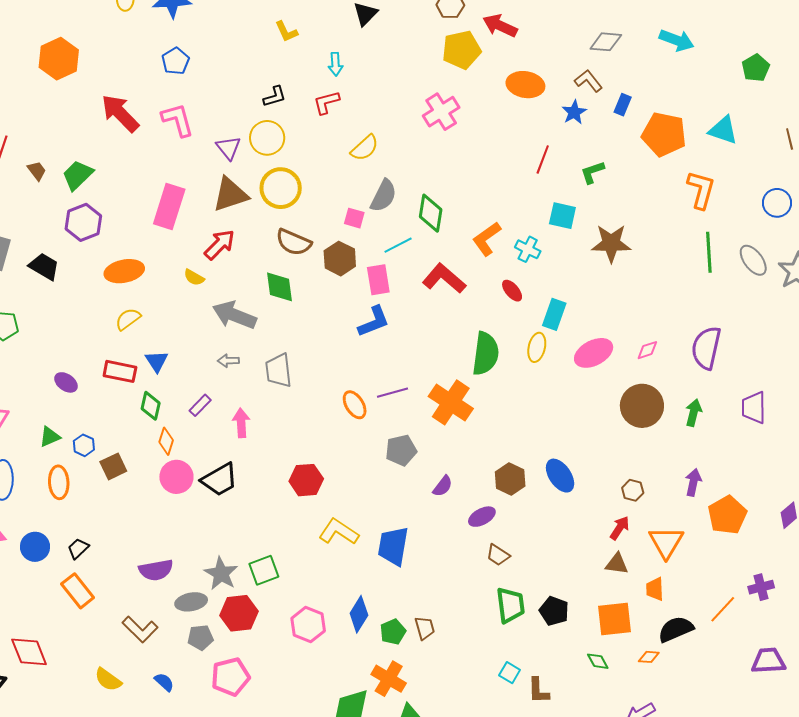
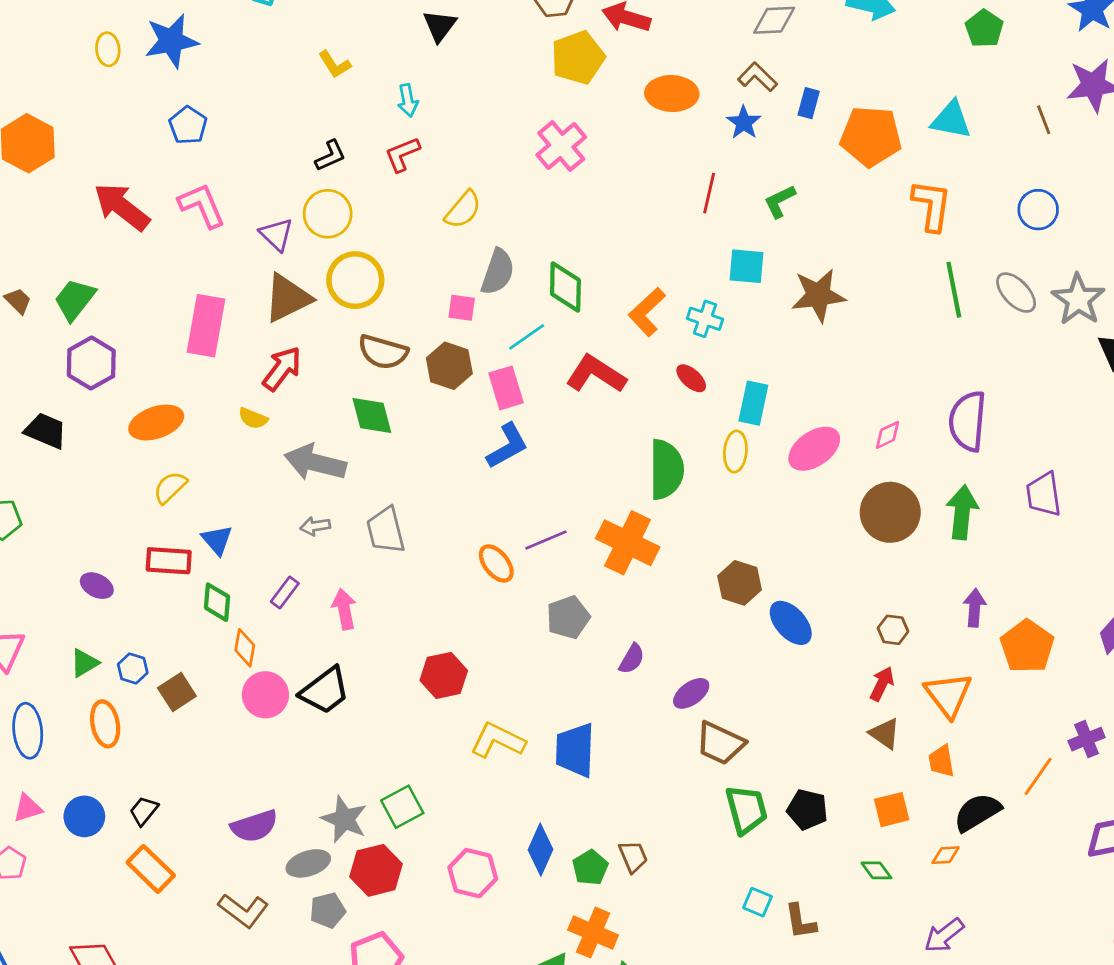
green arrow: (694, 413) -> (962, 512), size x1.4
brown hexagon: (510, 479) -> (740, 583), moved
brown trapezoid: (498, 555) -> (720, 743), size x1.5
brown triangle: (617, 564) -> (885, 733), turned 35
orange square: (615, 619) -> (892, 810), size x0.7

